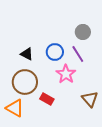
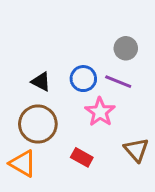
purple line: (78, 54) -> (118, 82), turned -36
red rectangle: (47, 99) -> (82, 157), moved

